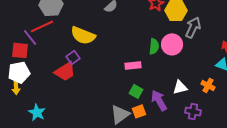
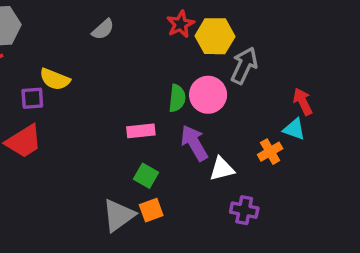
yellow semicircle: (83, 35) -> (55, 79), size x0.7
purple square: (73, 57) -> (32, 98), moved, turned 32
orange cross: (208, 85) -> (270, 152), moved, turned 32
purple arrow: (159, 100) -> (194, 143), moved

